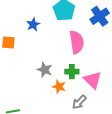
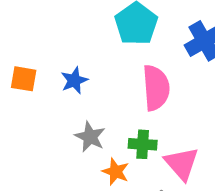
blue star: (33, 24) -> (74, 80), moved

